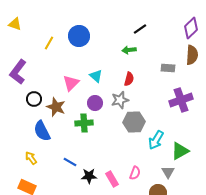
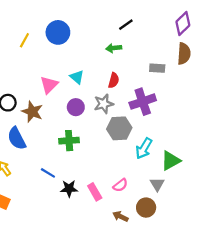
purple cross: (181, 100) -> (143, 102), moved
green cross: (84, 123) -> (69, 141), moved
pink semicircle: (135, 173) -> (120, 185), turned 32

